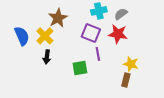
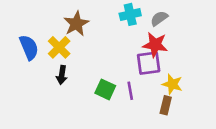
purple square: (91, 33) -> (149, 63), moved, turned -30
purple line: (98, 54) -> (130, 91), moved
green square: (80, 68) -> (105, 89), turned 35

